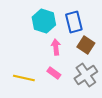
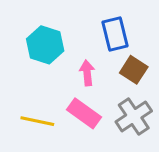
cyan hexagon: (44, 21) -> (45, 45), moved
pink rectangle: (54, 73) -> (84, 113), size x1.5

